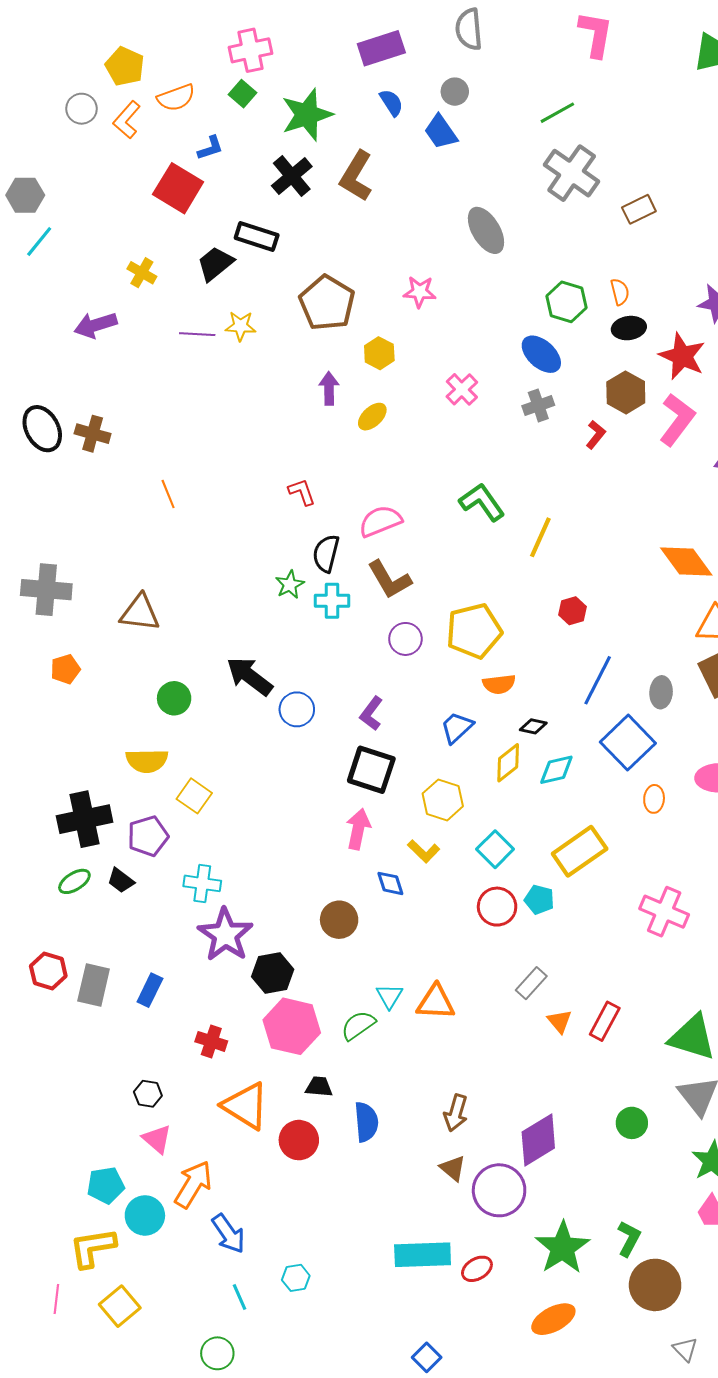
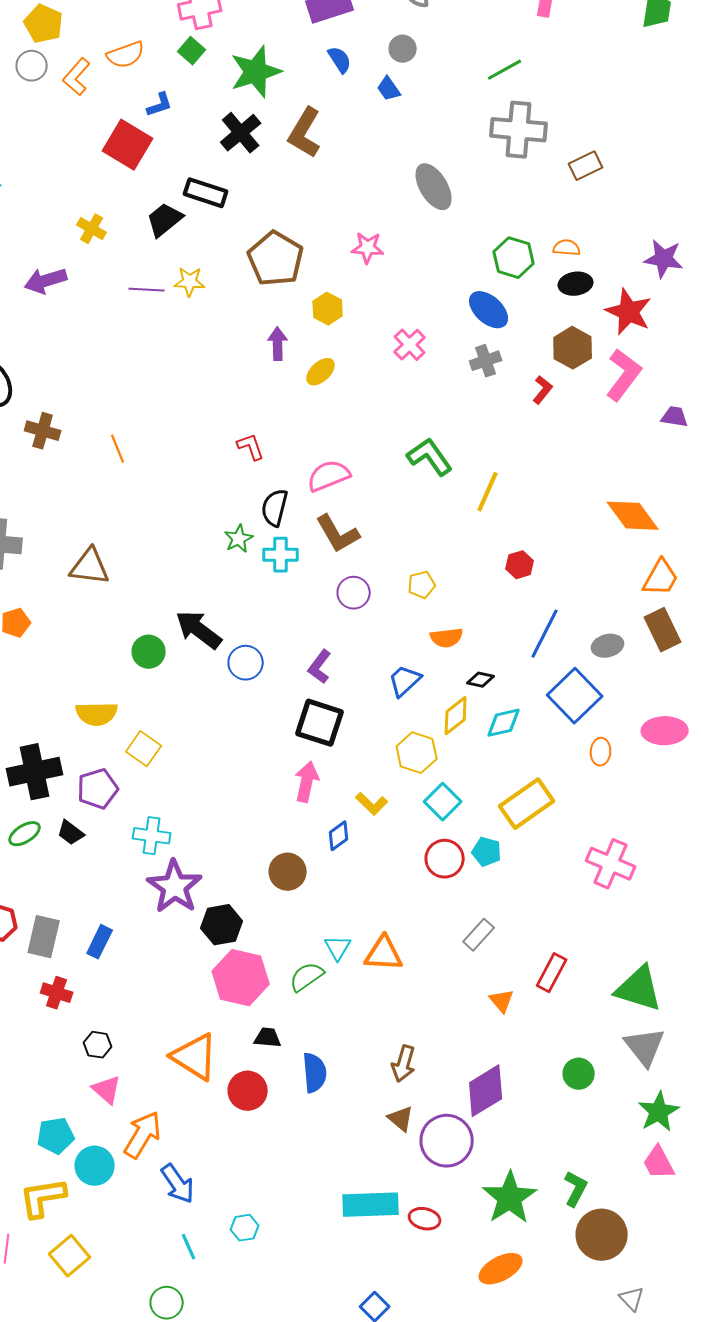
yellow pentagon: (125, 66) -> (44, 24), moved
blue trapezoid: (441, 132) -> (389, 89), size x0.7
gray cross: (572, 173) -> (519, 130), turned -30
orange semicircle: (620, 292) -> (567, 248), turned -72
brown cross: (93, 434) -> (43, 431), moved
yellow pentagon: (474, 631) -> (422, 585), size x0.5
gray ellipse: (661, 692) -> (608, 646), turned 72
green circle: (174, 698) -> (149, 652), moved
yellow hexagon: (443, 800) -> (417, 753), moved
blue diamond: (390, 883) -> (339, 836), turned 72
orange triangle: (559, 1021) -> (502, 1001), moved
red cross: (211, 1041) -> (57, 993), moved
red ellipse: (477, 1269) -> (425, 1219), turned 44

